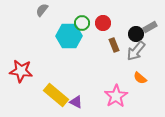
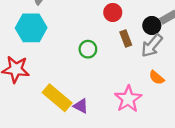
green circle: (82, 23) -> (88, 49), moved
cyan hexagon: (69, 36) -> (31, 28), moved

